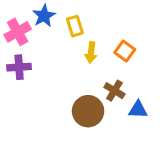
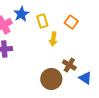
orange square: (125, 51) -> (71, 22), moved
blue triangle: (138, 110) -> (85, 78), turned 32

